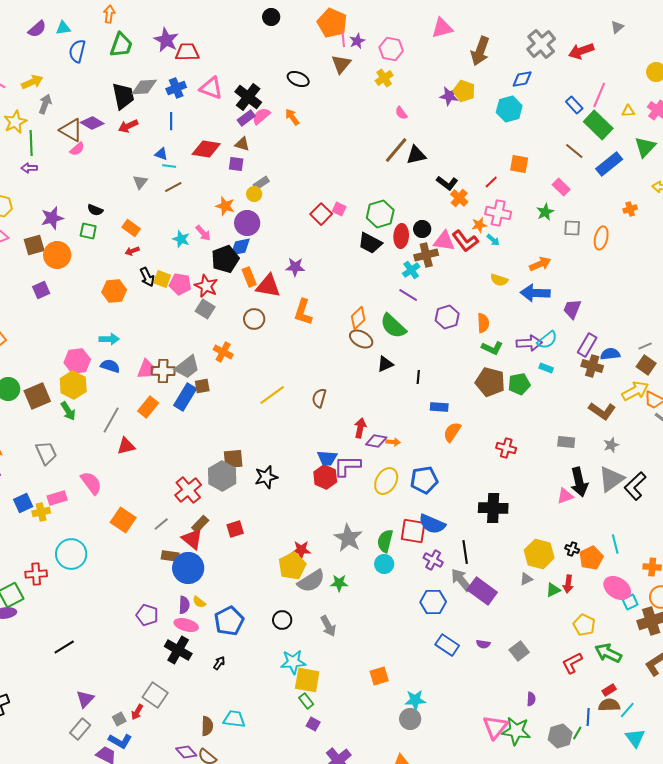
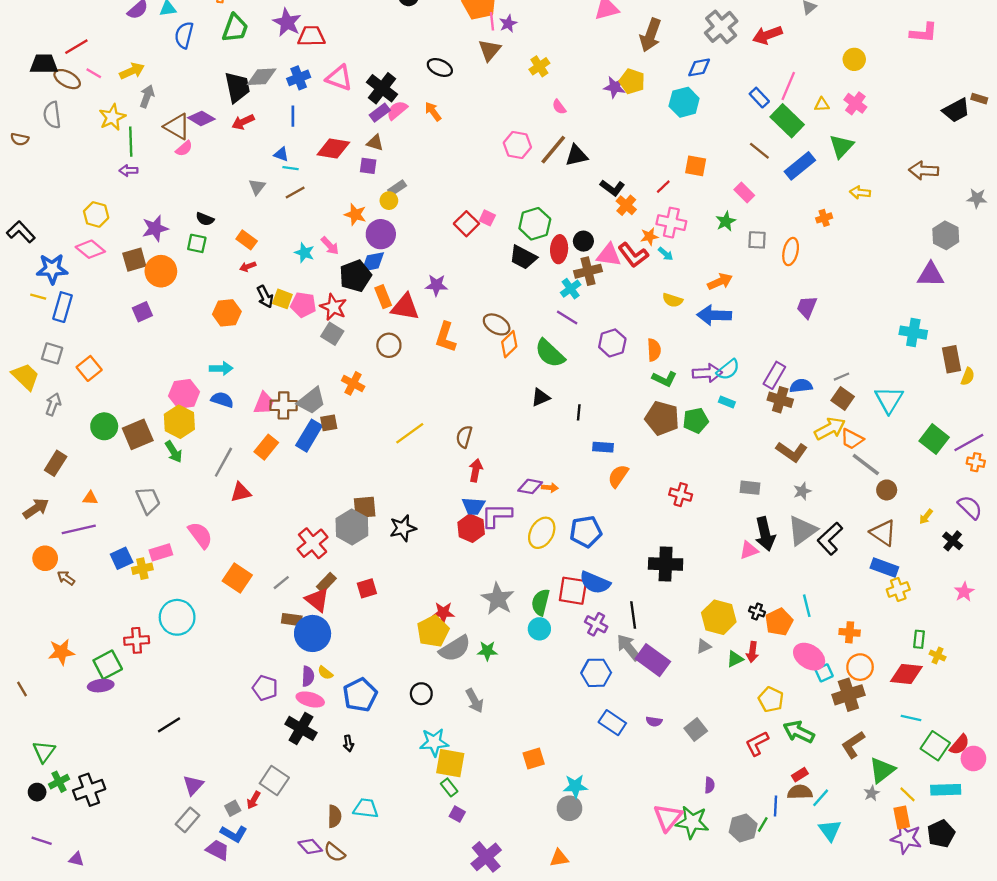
pink hexagon: (391, 49) -> (517, 145), moved
purple trapezoid: (572, 309) -> (807, 307), moved
brown ellipse: (361, 339) -> (497, 324), moved
red arrow: (360, 428) -> (476, 470), moved
black arrow: (219, 663) -> (348, 743), turned 136

